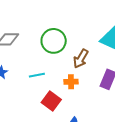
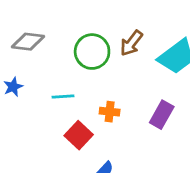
brown arrow: (81, 59) -> (131, 43), moved

